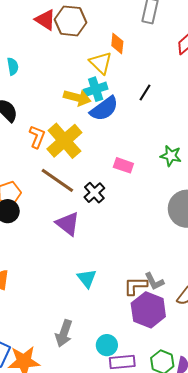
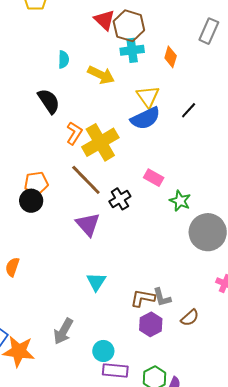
yellow triangle: (101, 63) -> (148, 96), moved
cyan cross: (96, 89) -> (132, 50), moved
yellow arrow: (77, 98) -> (101, 75), moved
green star: (171, 156) -> (180, 201), moved
purple hexagon: (148, 310) -> (151, 324), size x0.7

